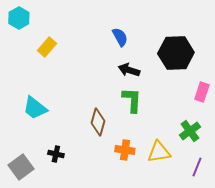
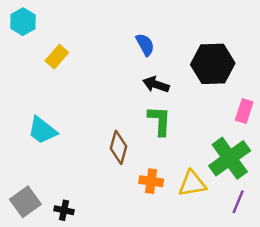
green cross: (190, 131) -> (230, 158), size x1.6
black cross: (56, 154) -> (64, 210), moved

